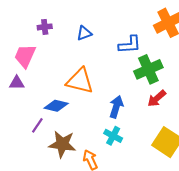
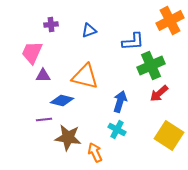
purple triangle: (17, 83) -> (43, 76), moved
purple line: (37, 125) -> (44, 120), turned 49

